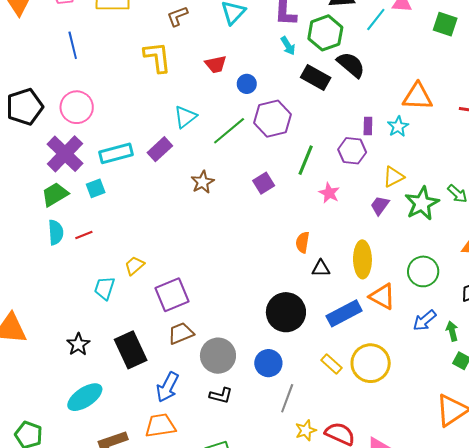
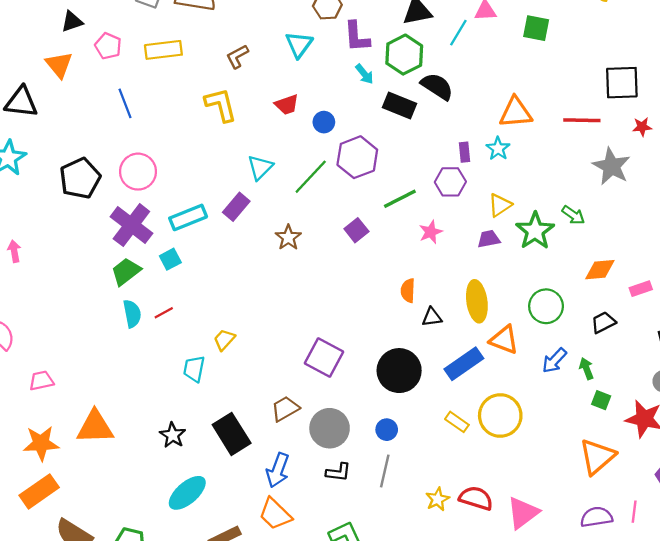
green line: (306, 160) -> (400, 199), turned 48
pink star: (329, 193) -> (431, 232), turned 30
purple trapezoid: (380, 206) -> (489, 239), turned 50
purple square: (172, 295) -> (324, 358), moved, turned -32
blue circle: (268, 363) -> (387, 430), size x0.7
gray line: (287, 398) -> (385, 471), moved
orange trapezoid: (160, 425) -> (275, 514), turned -120

